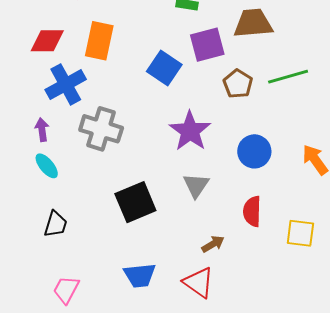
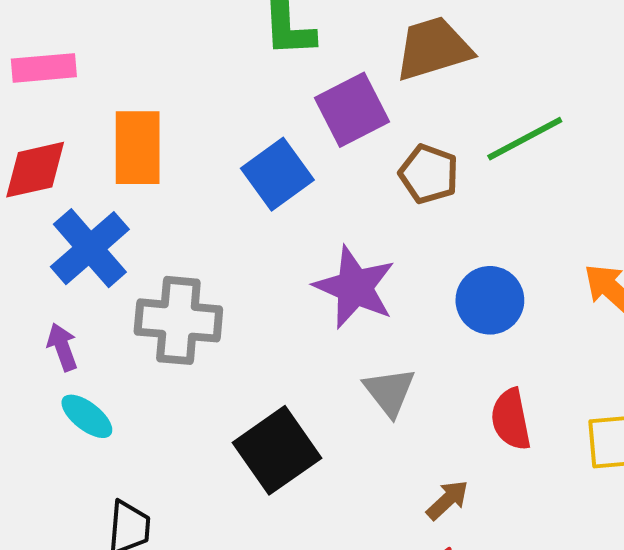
blue square: (164, 68) -> (277, 174), turned 32

